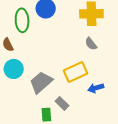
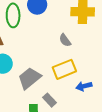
gray semicircle: (91, 44) -> (65, 40), moved

